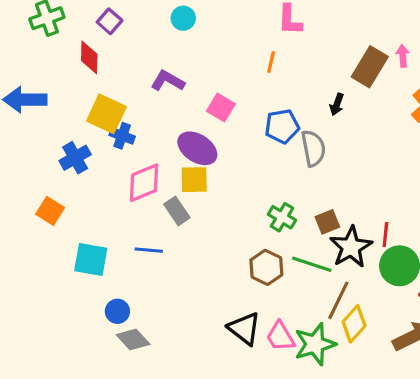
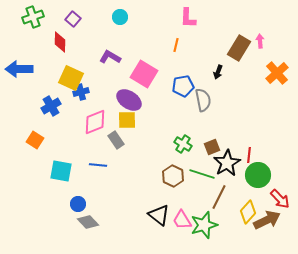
pink square: (221, 108) -> (144, 74), size x1.5
blue cross: (122, 136) -> (81, 92), turned -35
yellow diamond: (354, 324) -> (248, 212), moved

